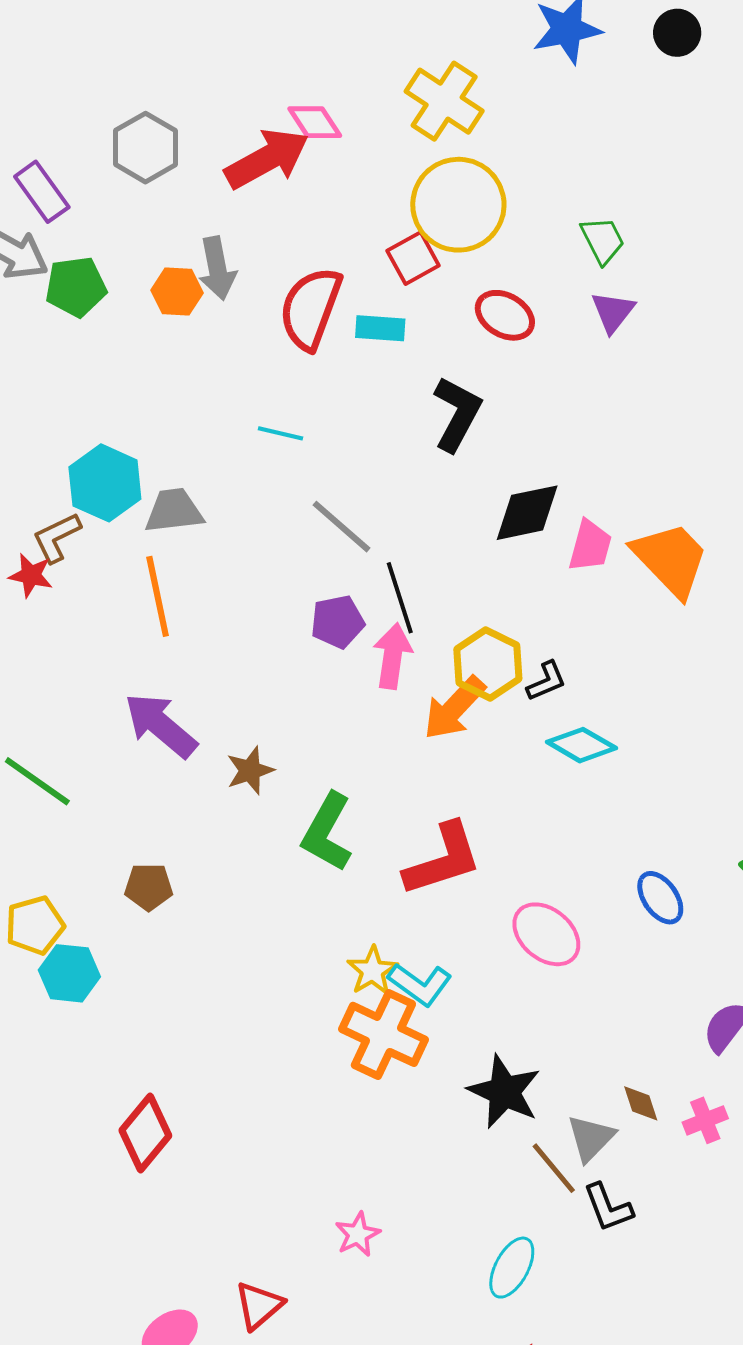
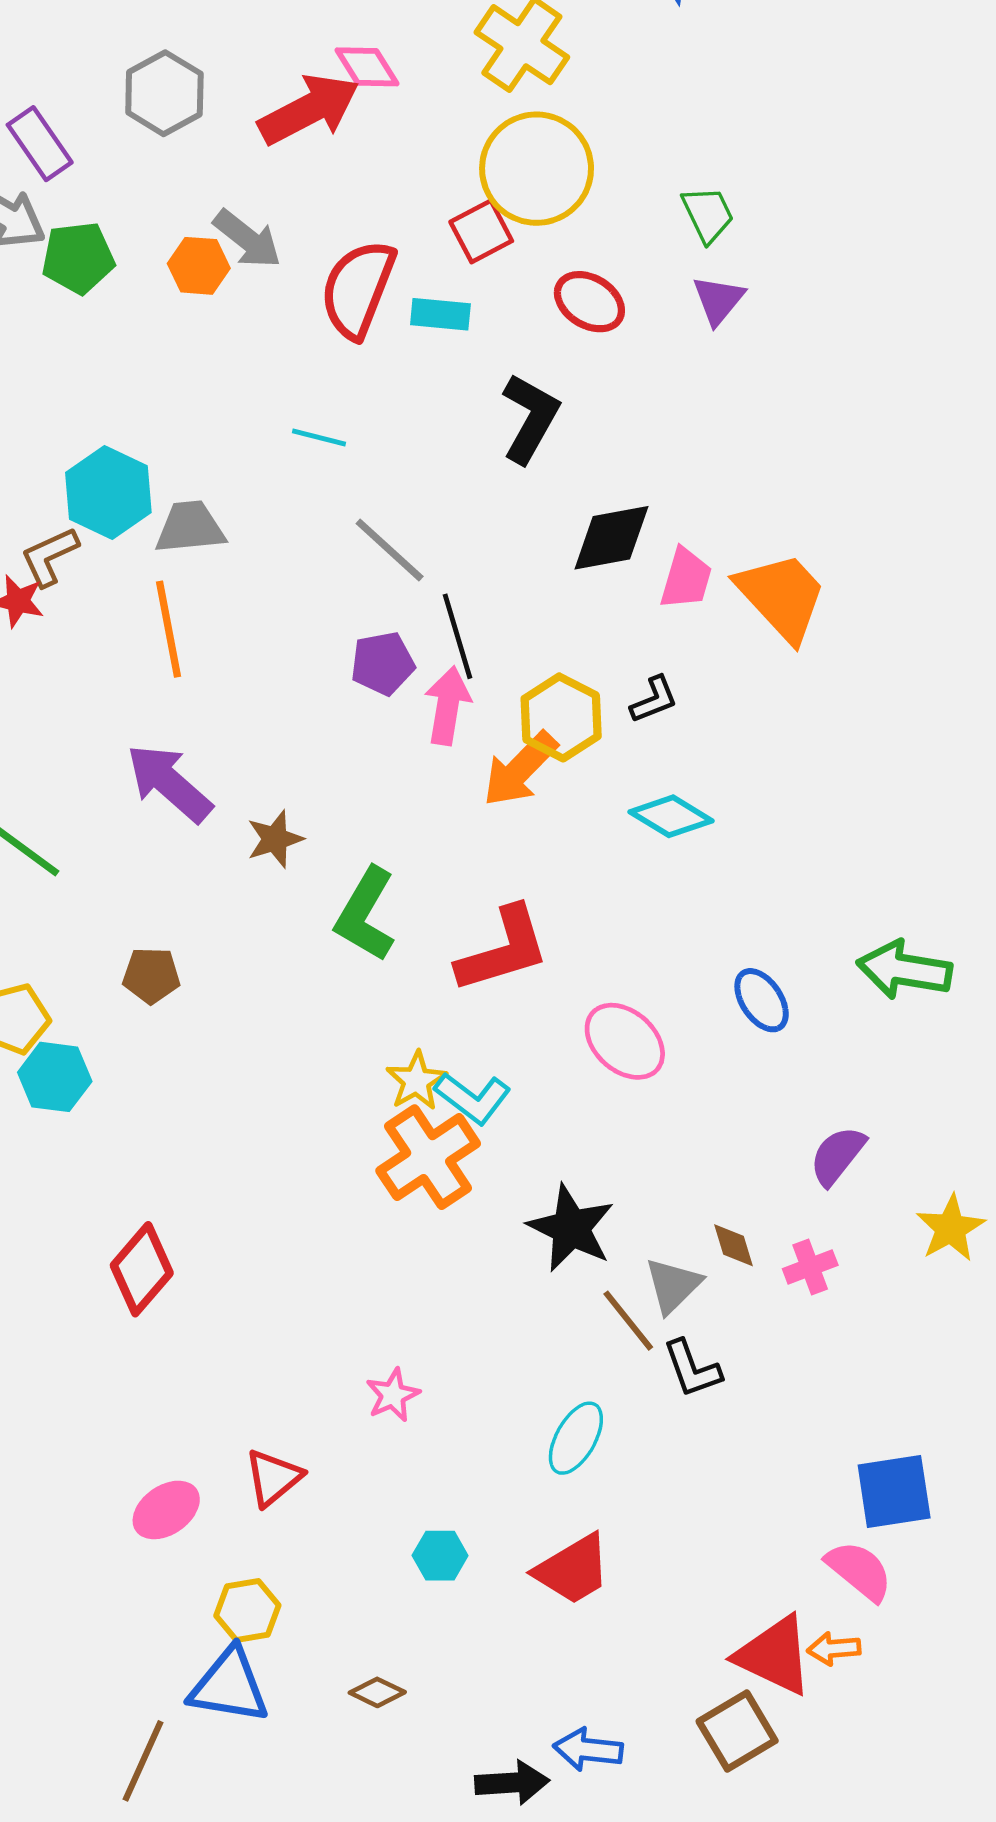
gray arrow: (217, 268) -> (247, 239), turned -42
black L-shape: (546, 681) -> (654, 700), moved
orange cross: (383, 1034) -> (428, 1157), turned 30

